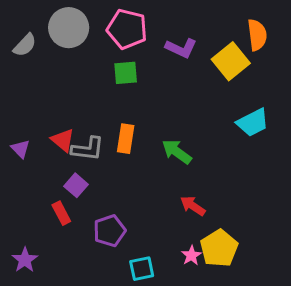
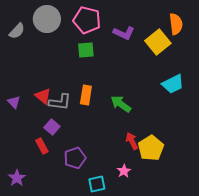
red arrow: (193, 206) -> (132, 141), turned 30
yellow pentagon: (219, 248) -> (151, 148), moved
pink star: (191, 255) -> (124, 171), moved

